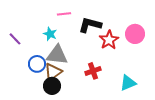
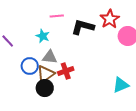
red star: (109, 40) -> (110, 19), moved
gray triangle: (57, 55) -> (50, 57), size x0.7
red cross: (93, 71) -> (66, 71), moved

